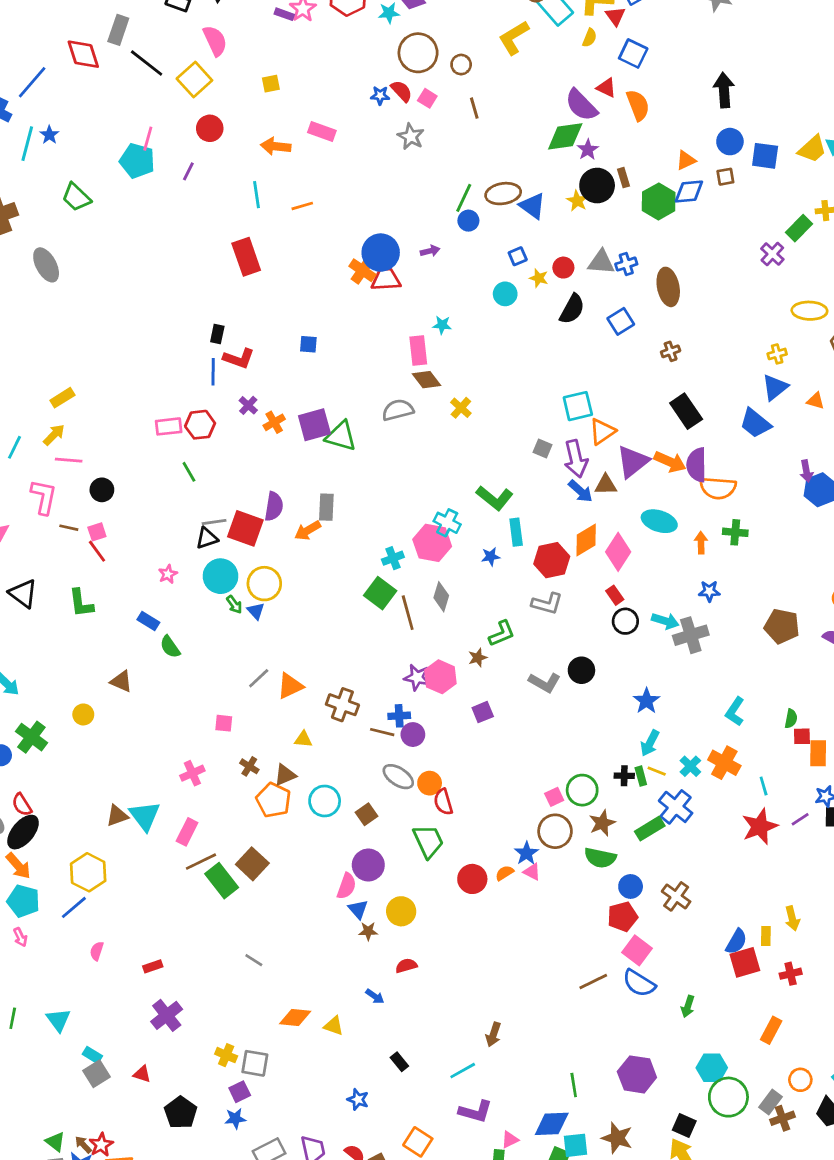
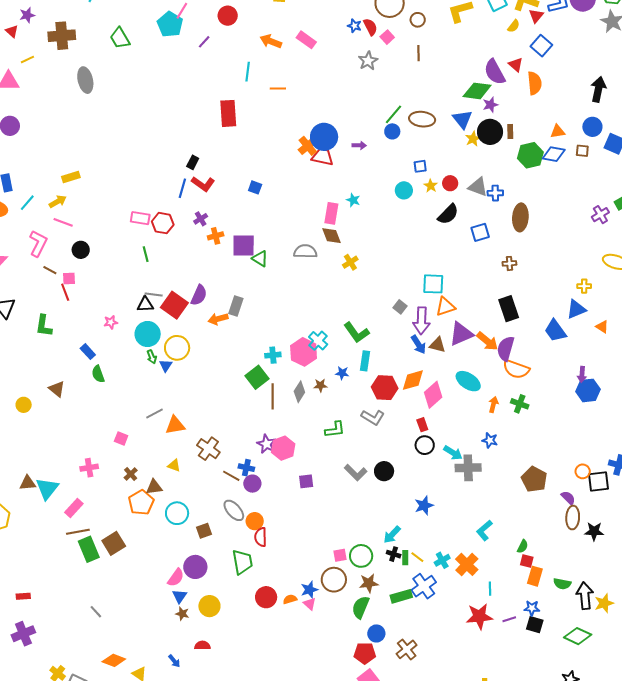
blue triangle: (532, 206) -> (462, 119), moved
green triangle: (341, 436) -> (260, 259), size x0.7
brown star: (478, 658) -> (320, 385), moved
cyan arrow: (650, 743) -> (392, 535), moved
green semicircle: (600, 858) -> (361, 607), turned 85

